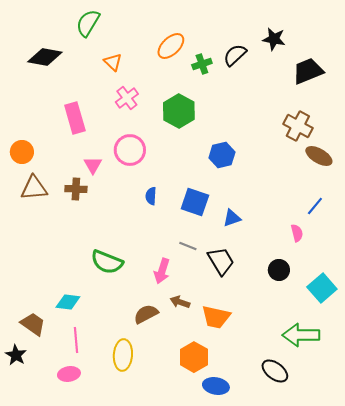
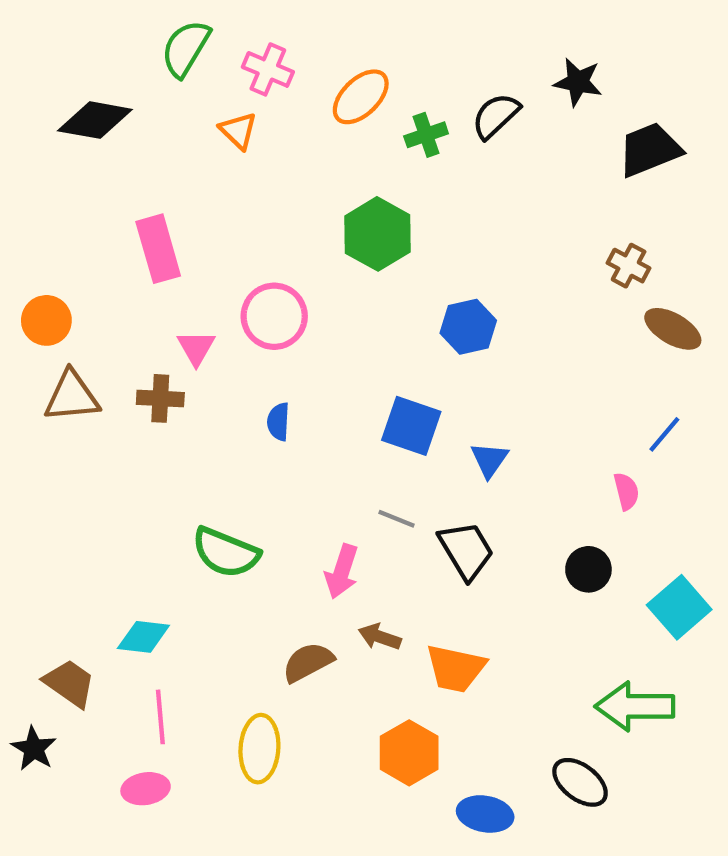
pink cross: (127, 98) -> (268, 69), moved, turned -30
brown cross: (298, 126) -> (629, 266), size x0.7
blue semicircle: (151, 196) -> (278, 422), moved
blue triangle: (232, 218) -> (489, 460), turned -36
blue ellipse: (216, 386) -> (485, 814), moved

